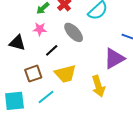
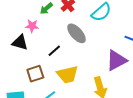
pink star: (40, 29) -> (32, 26), moved

